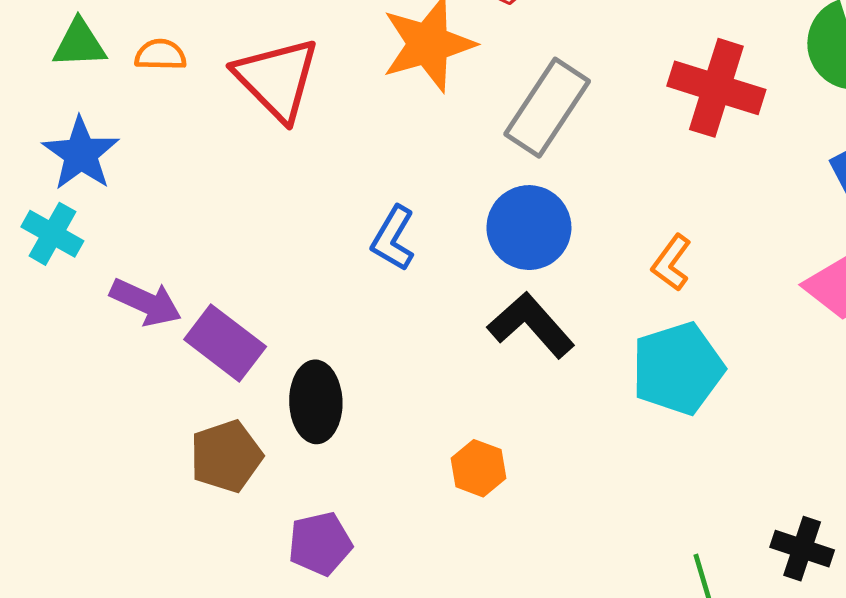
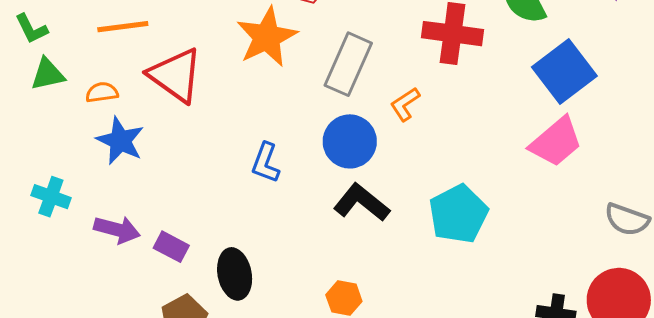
orange semicircle: (160, 55) -> (102, 92), moved
blue star: (81, 154) -> (120, 141), moved
orange L-shape: (671, 263) -> (405, 104), moved, turned 30
purple rectangle: (225, 343) -> (171, 247), size x0.7

